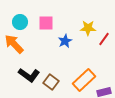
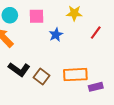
yellow star: (88, 28) -> (74, 13), moved
orange rectangle: (84, 80) -> (75, 75), turned 40

